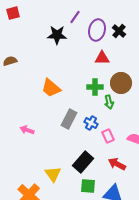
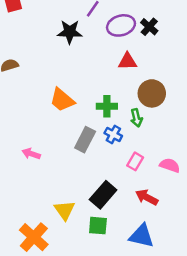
purple ellipse: (97, 30) -> (121, 25), turned 60
green cross: (95, 87) -> (107, 106), moved
blue cross: (91, 123) -> (113, 134), moved
pink rectangle: (108, 136) -> (135, 161), turned 56
green square: (88, 186) -> (98, 226), moved

